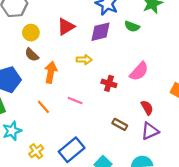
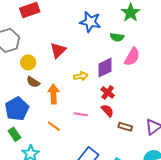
purple diamond: (101, 32) -> (105, 68), moved
pink semicircle: (139, 71) -> (132, 57), moved
red cross: (109, 83) -> (108, 92), turned 32
red semicircle: (147, 108) -> (107, 111), moved

